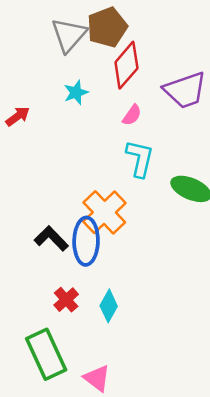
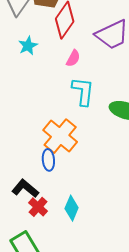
black L-shape: (51, 238) -> (25, 189), moved
blue ellipse: (86, 241) -> (48, 160), size x0.6

